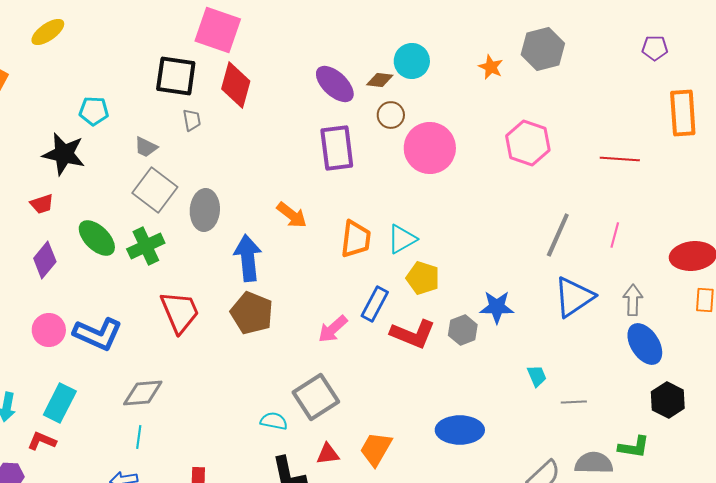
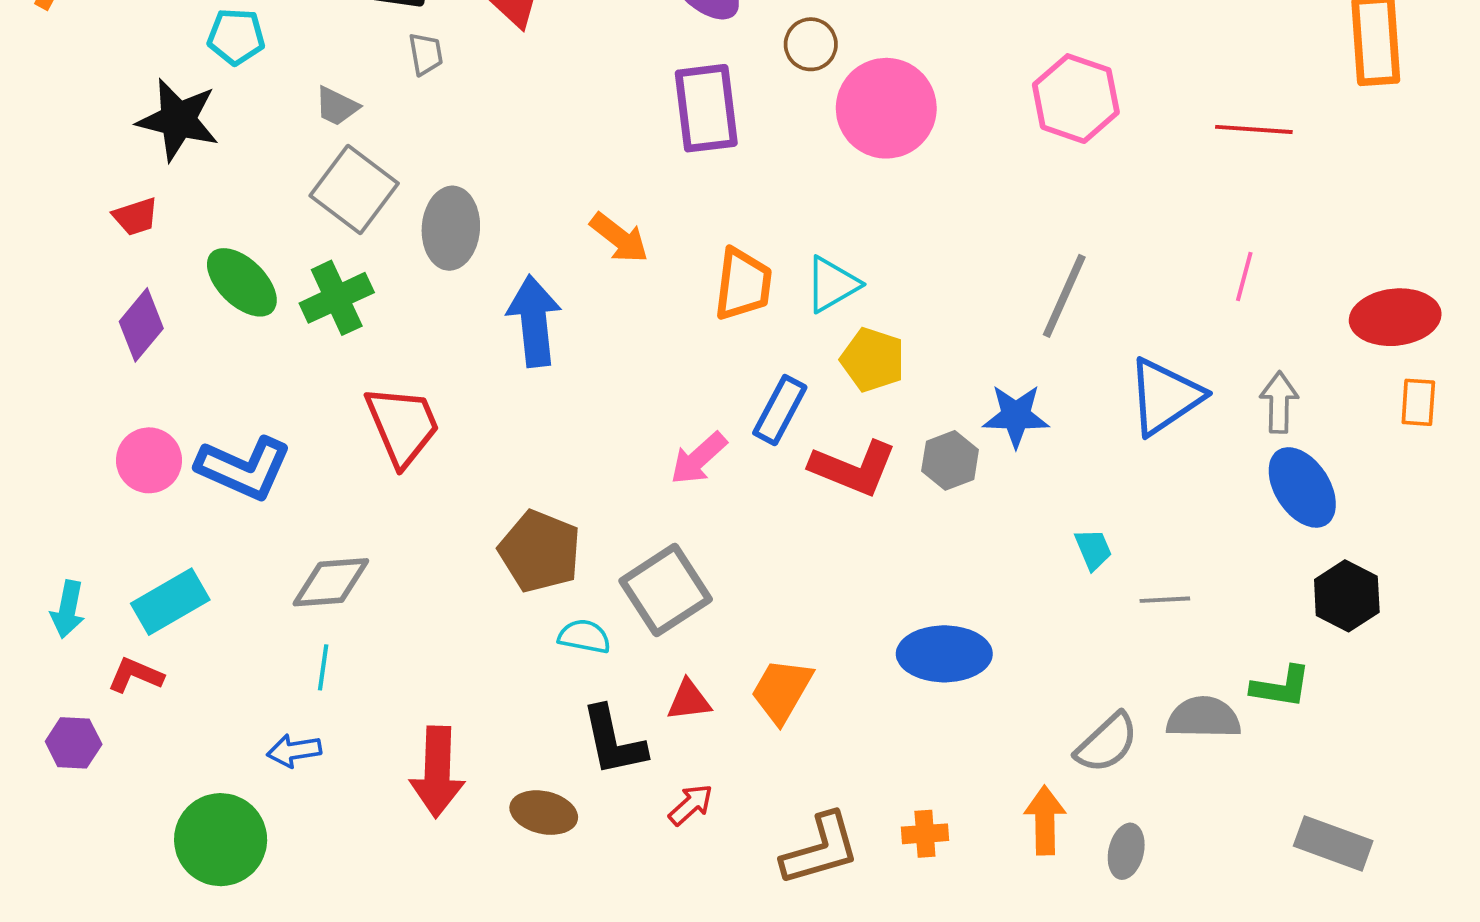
gray line: (558, 235) -> (1064, 296), moved
brown pentagon: (252, 313) -> (540, 551), moved
cyan rectangle: (60, 403) -> (170, 602), turned 33

